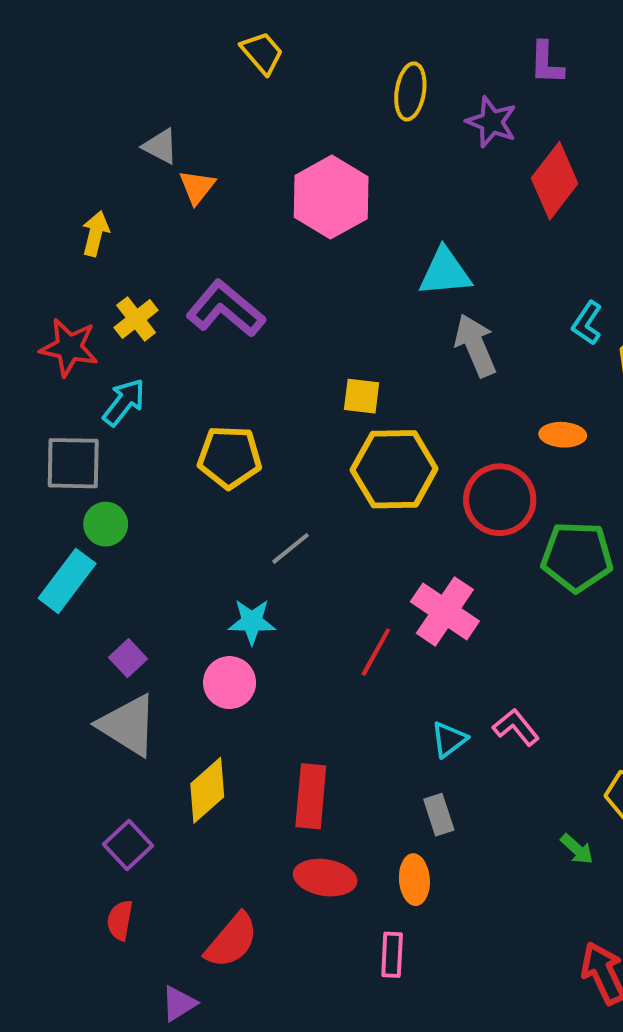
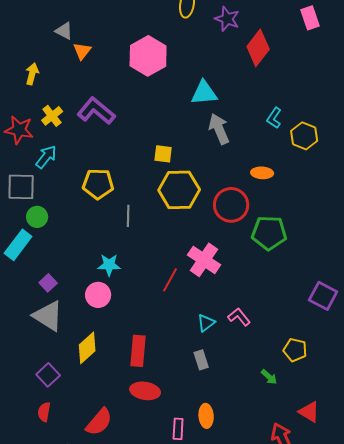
gray line: (290, 548) -> (128, 216), moved, turned -50
orange ellipse: (414, 880) -> (206, 416), moved

